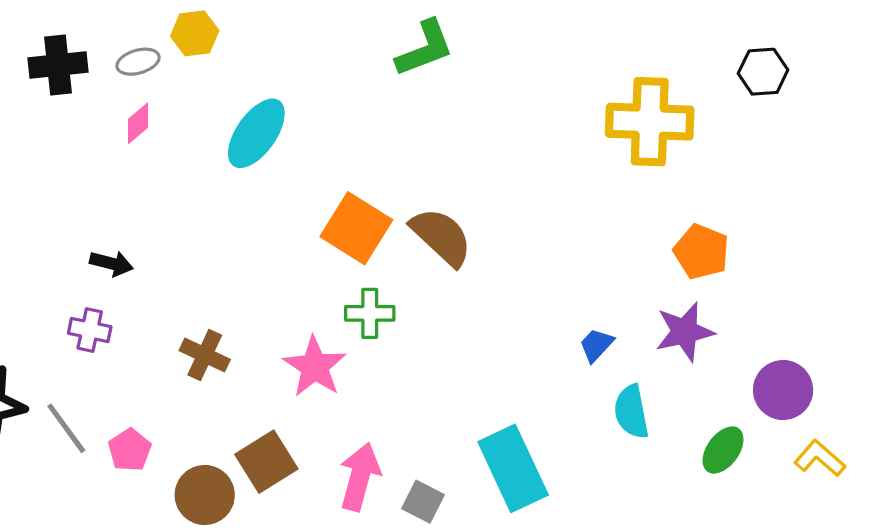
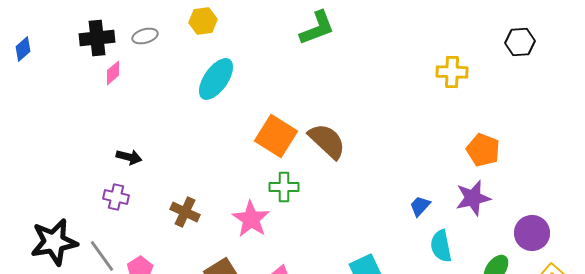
yellow hexagon: (195, 33) -> (203, 21), moved
yellow cross: (650, 122) -> (452, 72), size x0.6
pink diamond: (138, 123) -> (113, 73), moved

